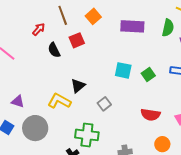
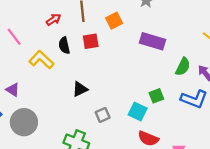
green semicircle: (168, 28) -> (183, 67), moved
cyan square: (123, 70) -> (138, 112), moved
yellow L-shape: (59, 101) -> (41, 60), moved

